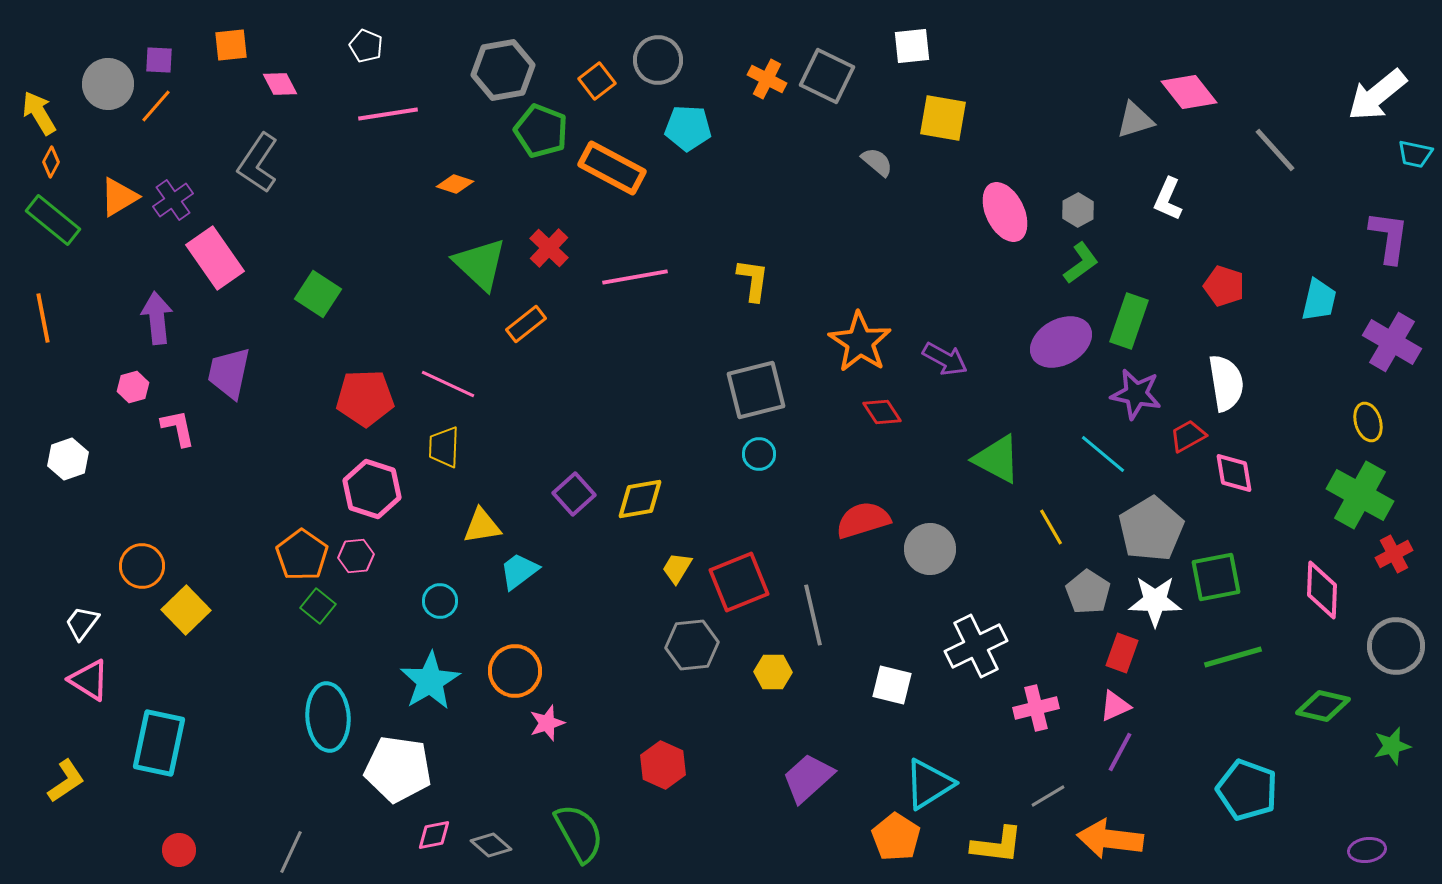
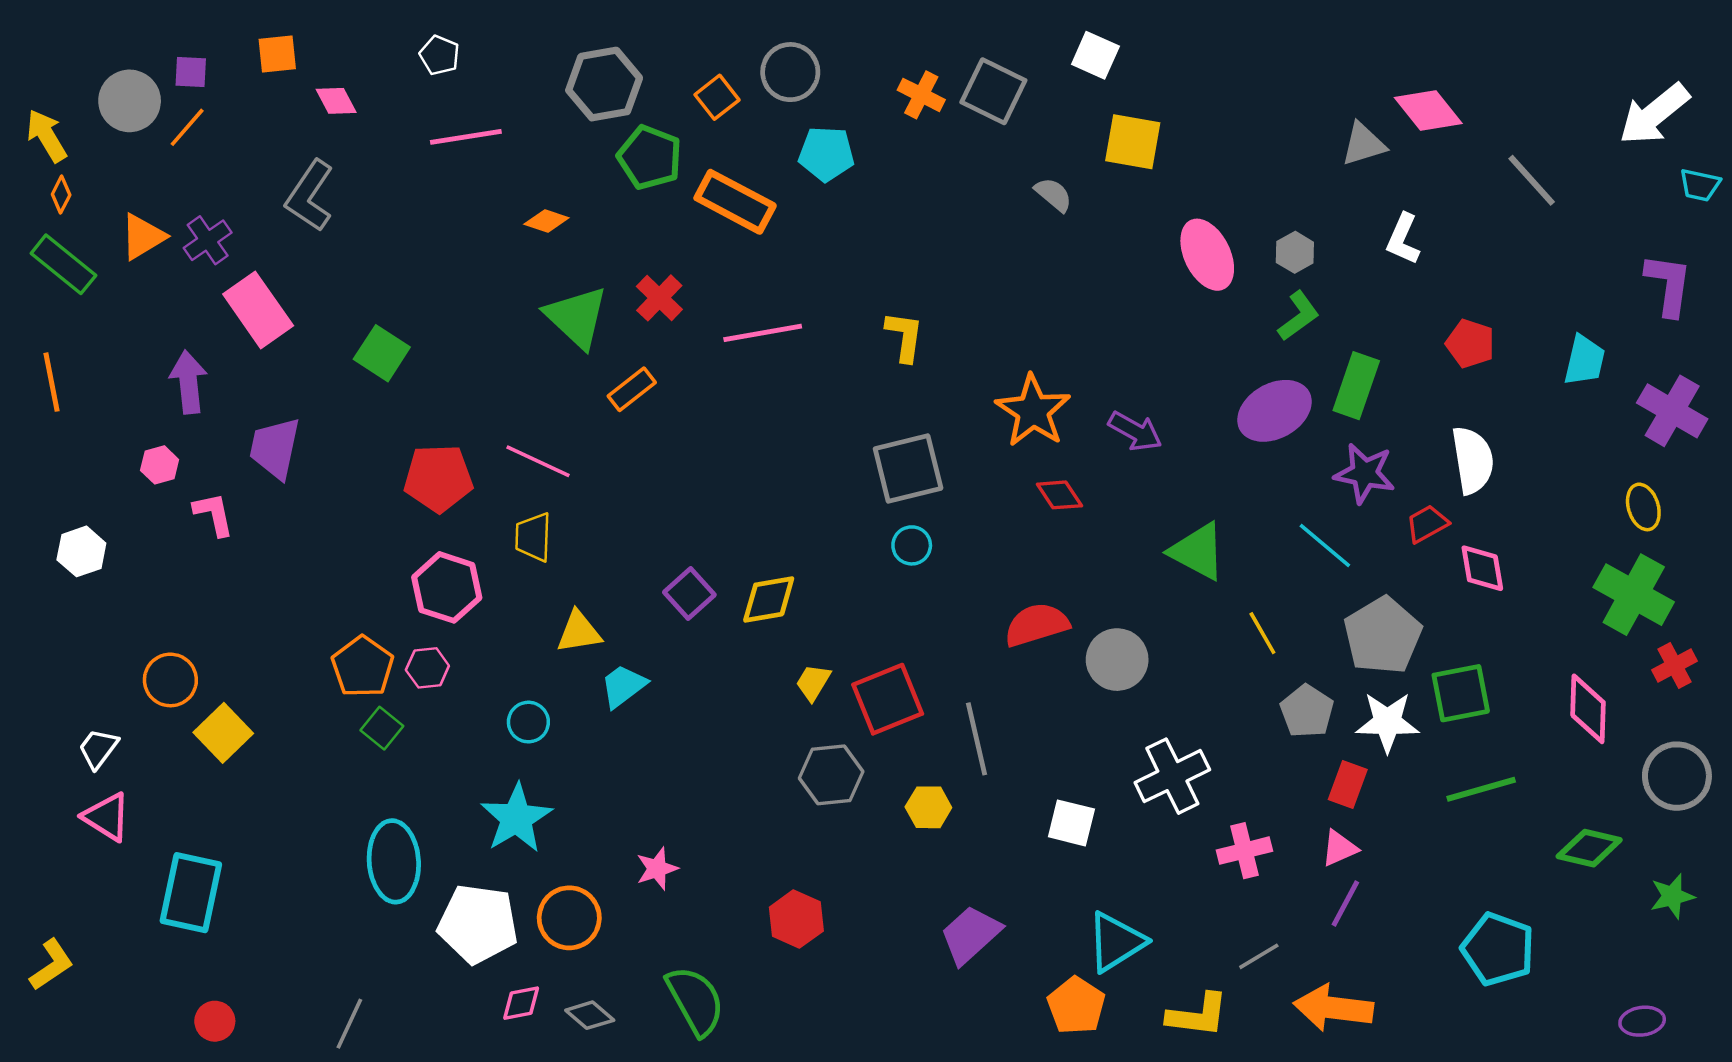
white square: (912, 46) -> (1095, 55), turned 30
orange circle: (515, 671) -> (569, 918), moved
yellow L-shape: (66, 781) -> (51, 965), moved

